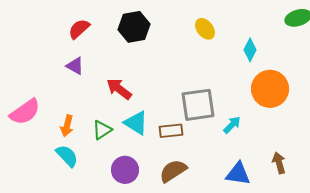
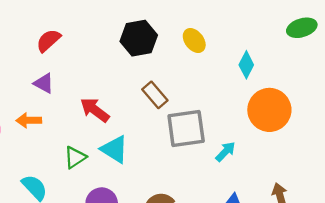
black hexagon: (134, 27) -> (139, 38), moved
orange arrow: (67, 126) -> (29, 120), moved, turned 75
brown rectangle: (171, 131) -> (155, 95), moved, turned 55

